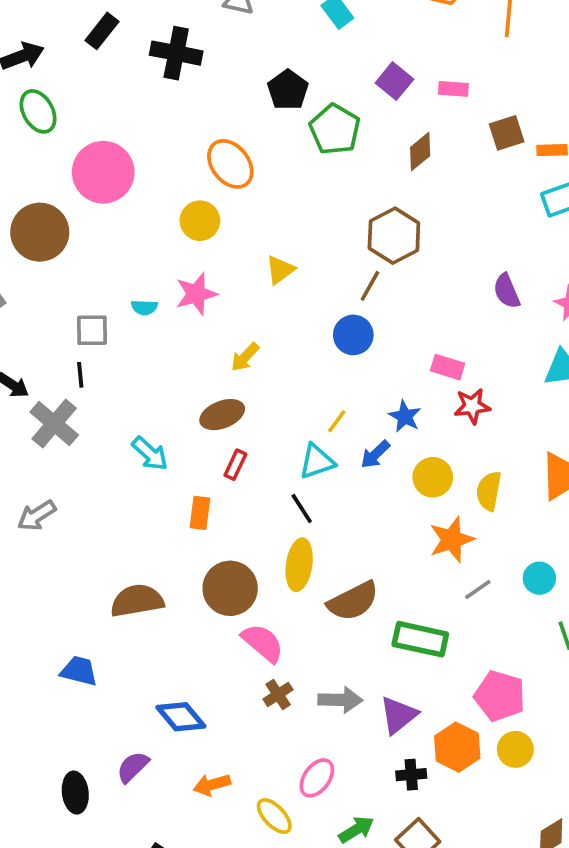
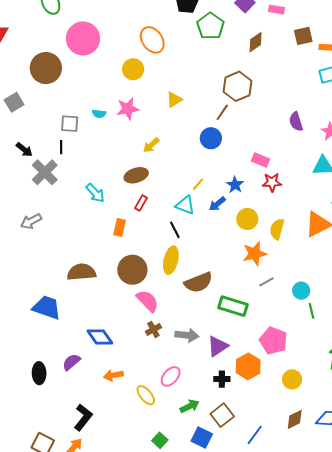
cyan triangle: (317, 461) -> (185, 205), turned 35
cyan circle: (539, 578) -> (301, 291), moved
blue trapezoid: (79, 671) -> (47, 307), size x1.4
yellow circle: (515, 749) -> (292, 379), moved

